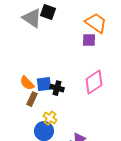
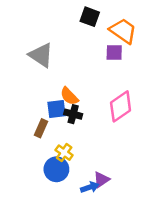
black square: (48, 12) -> (90, 17), moved
gray triangle: (32, 18) -> (41, 55), moved
orange semicircle: (27, 83) -> (69, 96), moved

